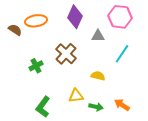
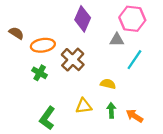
orange ellipse: (36, 21) -> (43, 45), moved
gray triangle: (98, 36) -> (117, 40), moved
green cross: (36, 66) -> (40, 73), turned -32
green arrow: (96, 107) -> (111, 110), moved, turned -104

